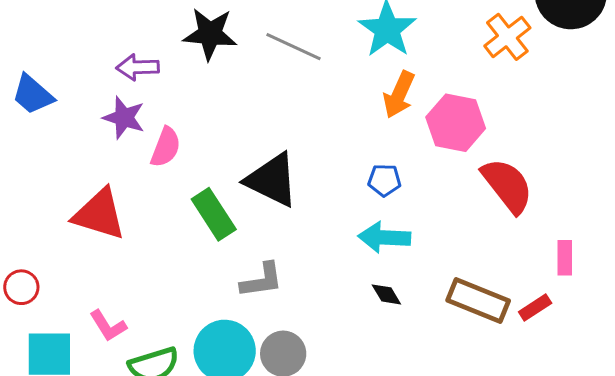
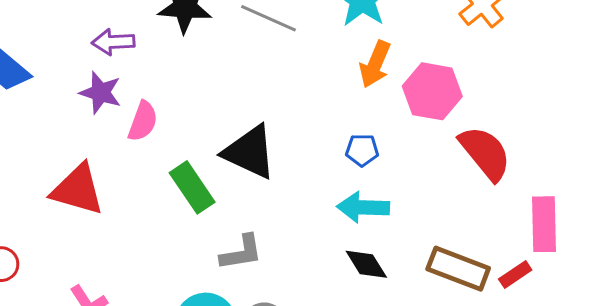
pink rectangle: (565, 258) -> (544, 224), size x1.6
black diamond: (386, 294) -> (366, 264), size x1.4

